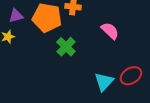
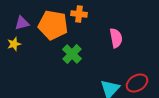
pink semicircle: (110, 31) -> (116, 38), turned 36

